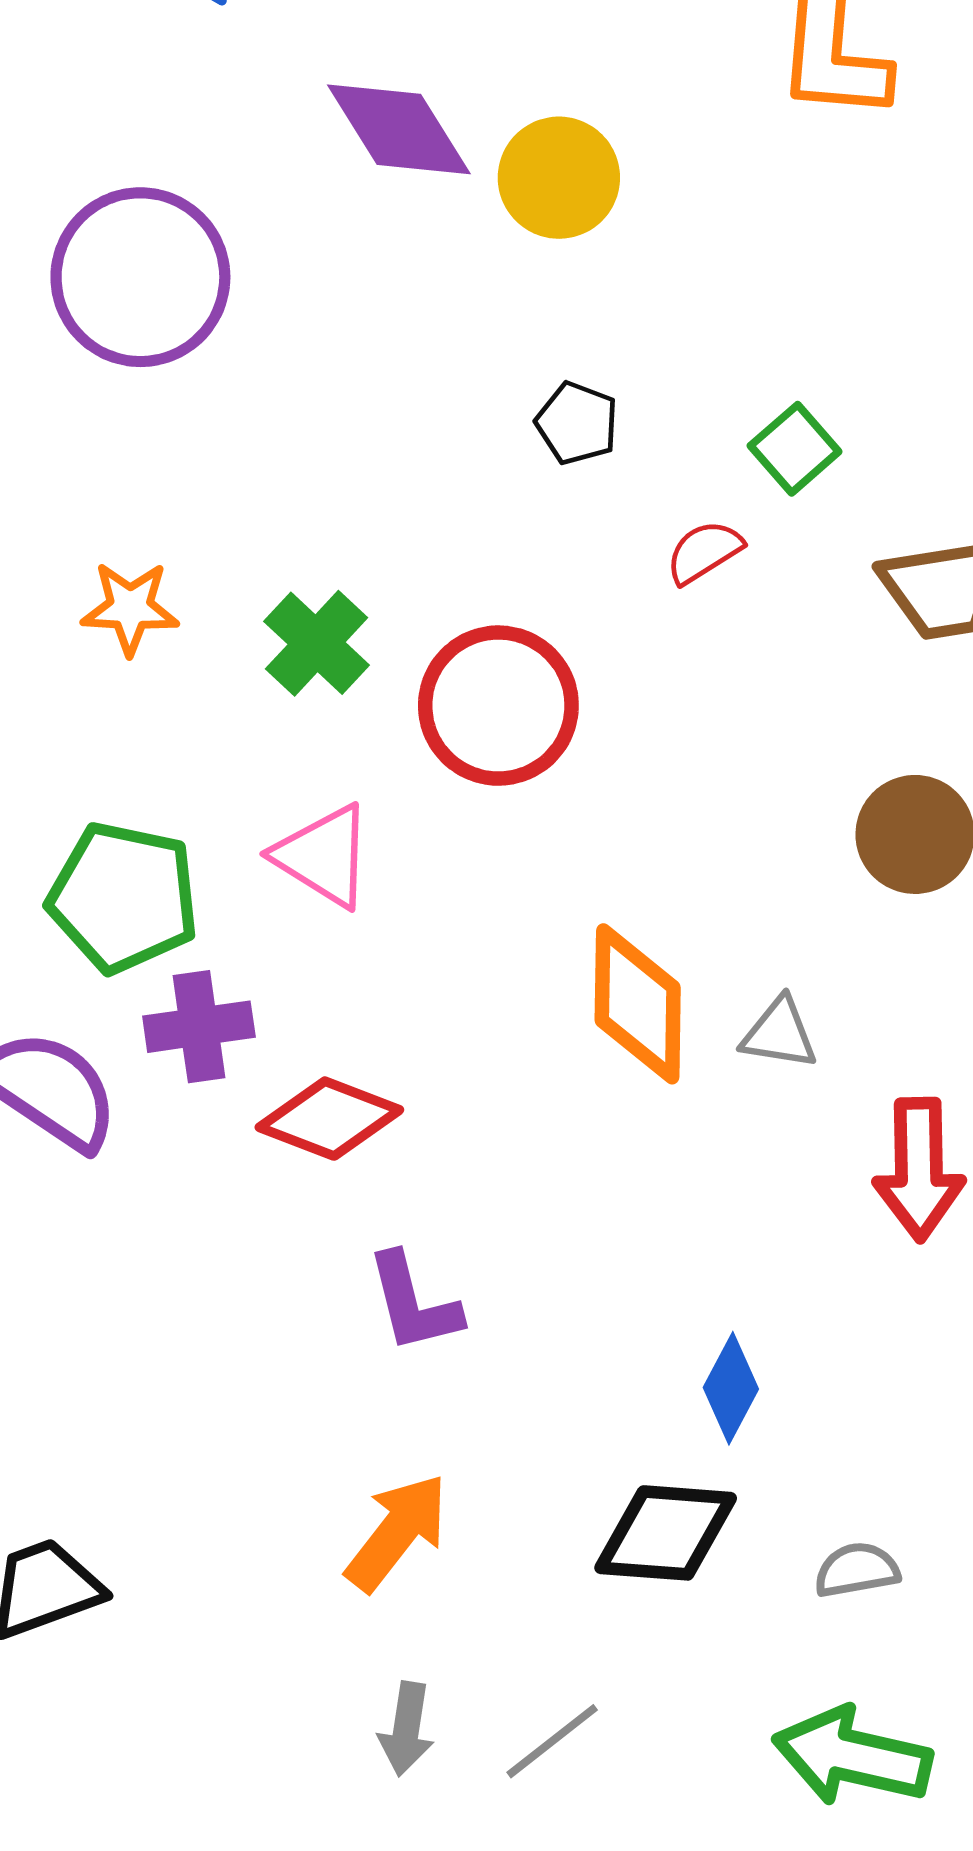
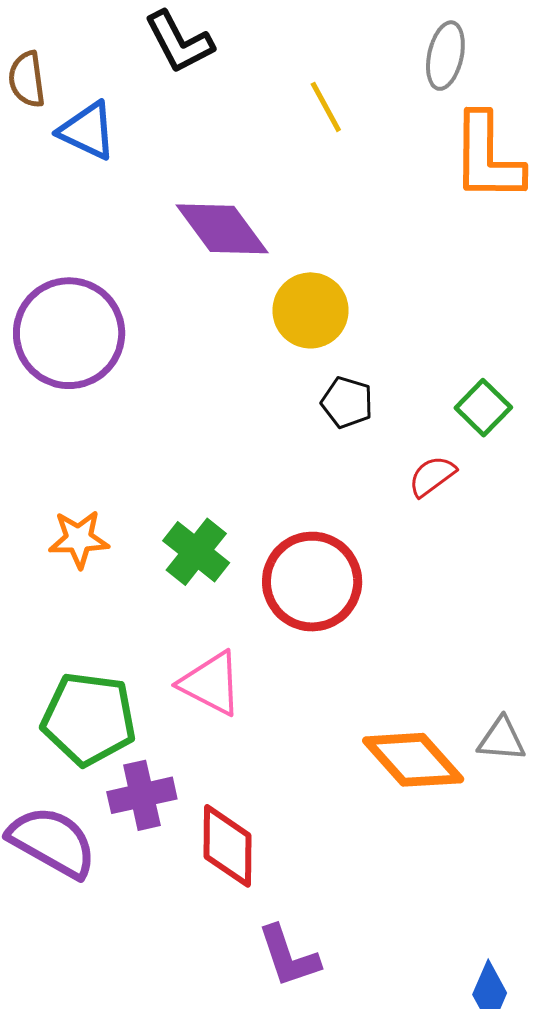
yellow circle: (559, 178) -> (310, 310), moved
orange diamond: (638, 1004) -> (413, 760), turned -38
gray triangle: (779, 1034) -> (502, 739), moved
red diamond: (329, 1119) -> (227, 846), turned 74

